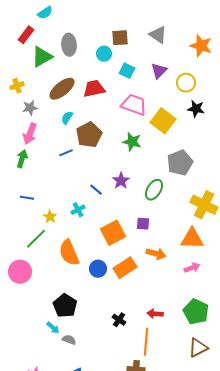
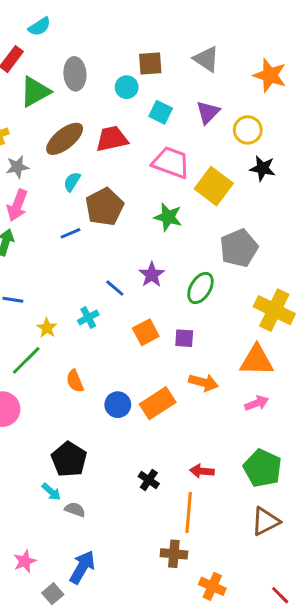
orange square: (113, 233) -> (146, 332), moved, size x0.7
orange semicircle: (69, 253) -> (75, 381), size x0.6

